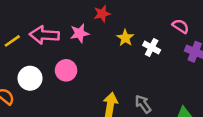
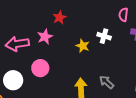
pink semicircle: (181, 26) -> (123, 15), turned -104
yellow star: (125, 38) -> (83, 46), moved

